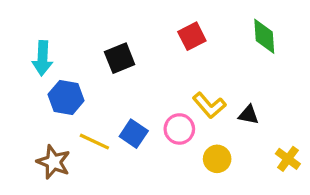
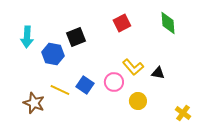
blue hexagon: (66, 98) -> (53, 54), moved
yellow cross: (288, 159) -> (183, 113), moved

